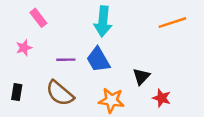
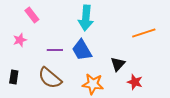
orange line: (172, 23) -> (144, 33), moved

